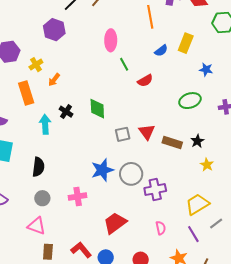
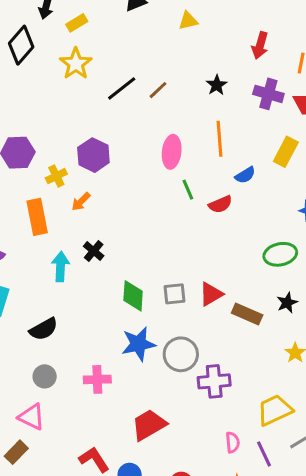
orange line: (150, 17) -> (220, 139), moved
purple hexagon: (54, 30) -> (93, 155), moved
yellow rectangle: (186, 43) -> (286, 152), moved
red semicircle: (145, 81) -> (220, 204), moved
green diamond: (97, 109) -> (133, 296), moved
red triangle: (147, 132) -> (211, 294), turned 30
black star: (197, 141) -> (287, 303), moved
black semicircle: (38, 167) -> (44, 329), turned 48
pink semicircle: (161, 228) -> (233, 442), moved
brown rectangle: (48, 252) -> (16, 452), moved, turned 35

